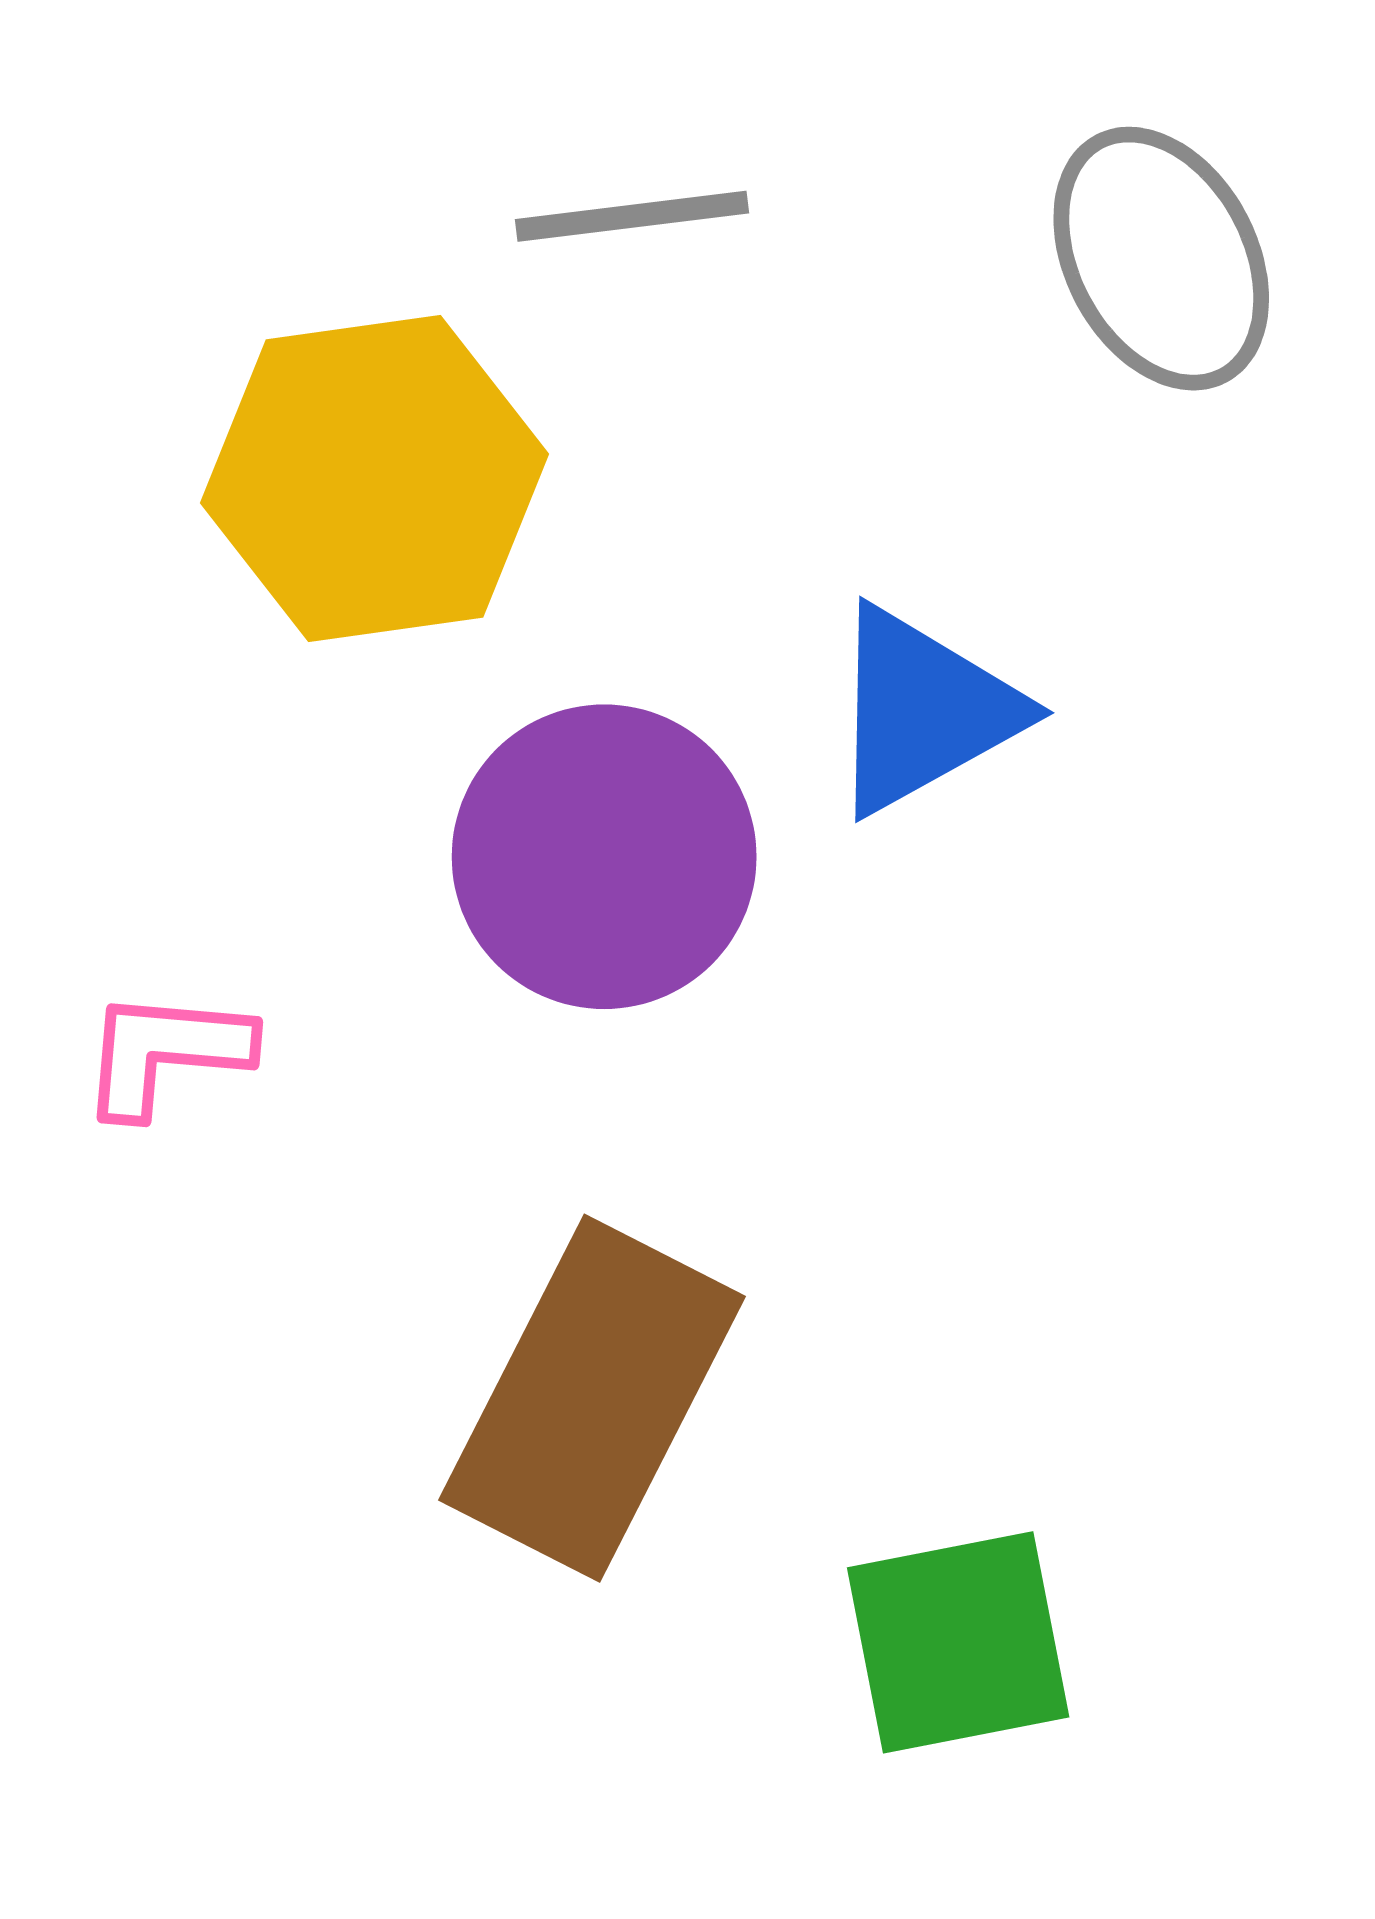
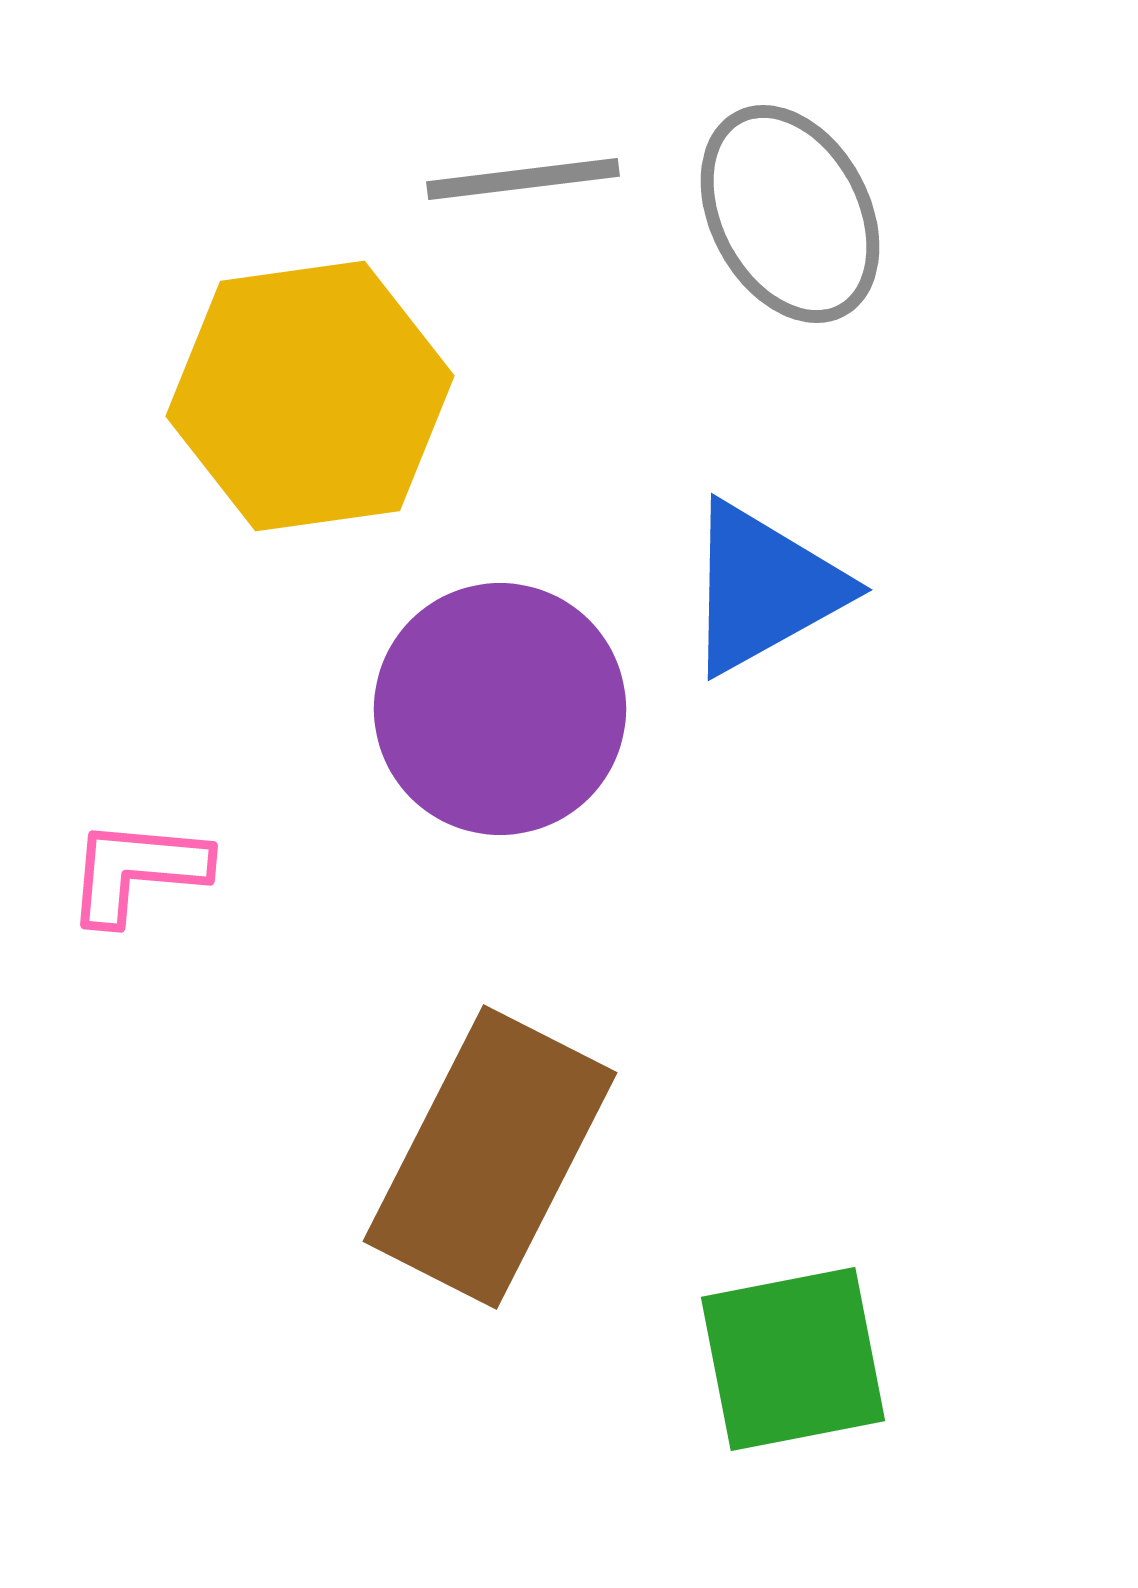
gray ellipse: (1161, 259) -> (790, 214), moved

